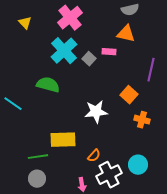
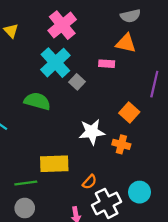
gray square: (89, 59) -> (77, 82), moved
orange cross: (142, 120) -> (121, 144), moved

